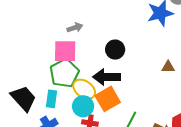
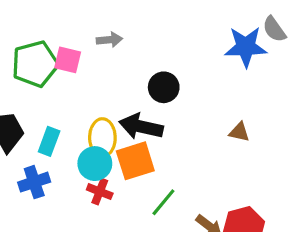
pink square: (65, 51) -> (68, 60), moved, size x0.7
green pentagon: (64, 73) -> (35, 64), moved
yellow ellipse: (84, 89) -> (102, 138), turned 40

